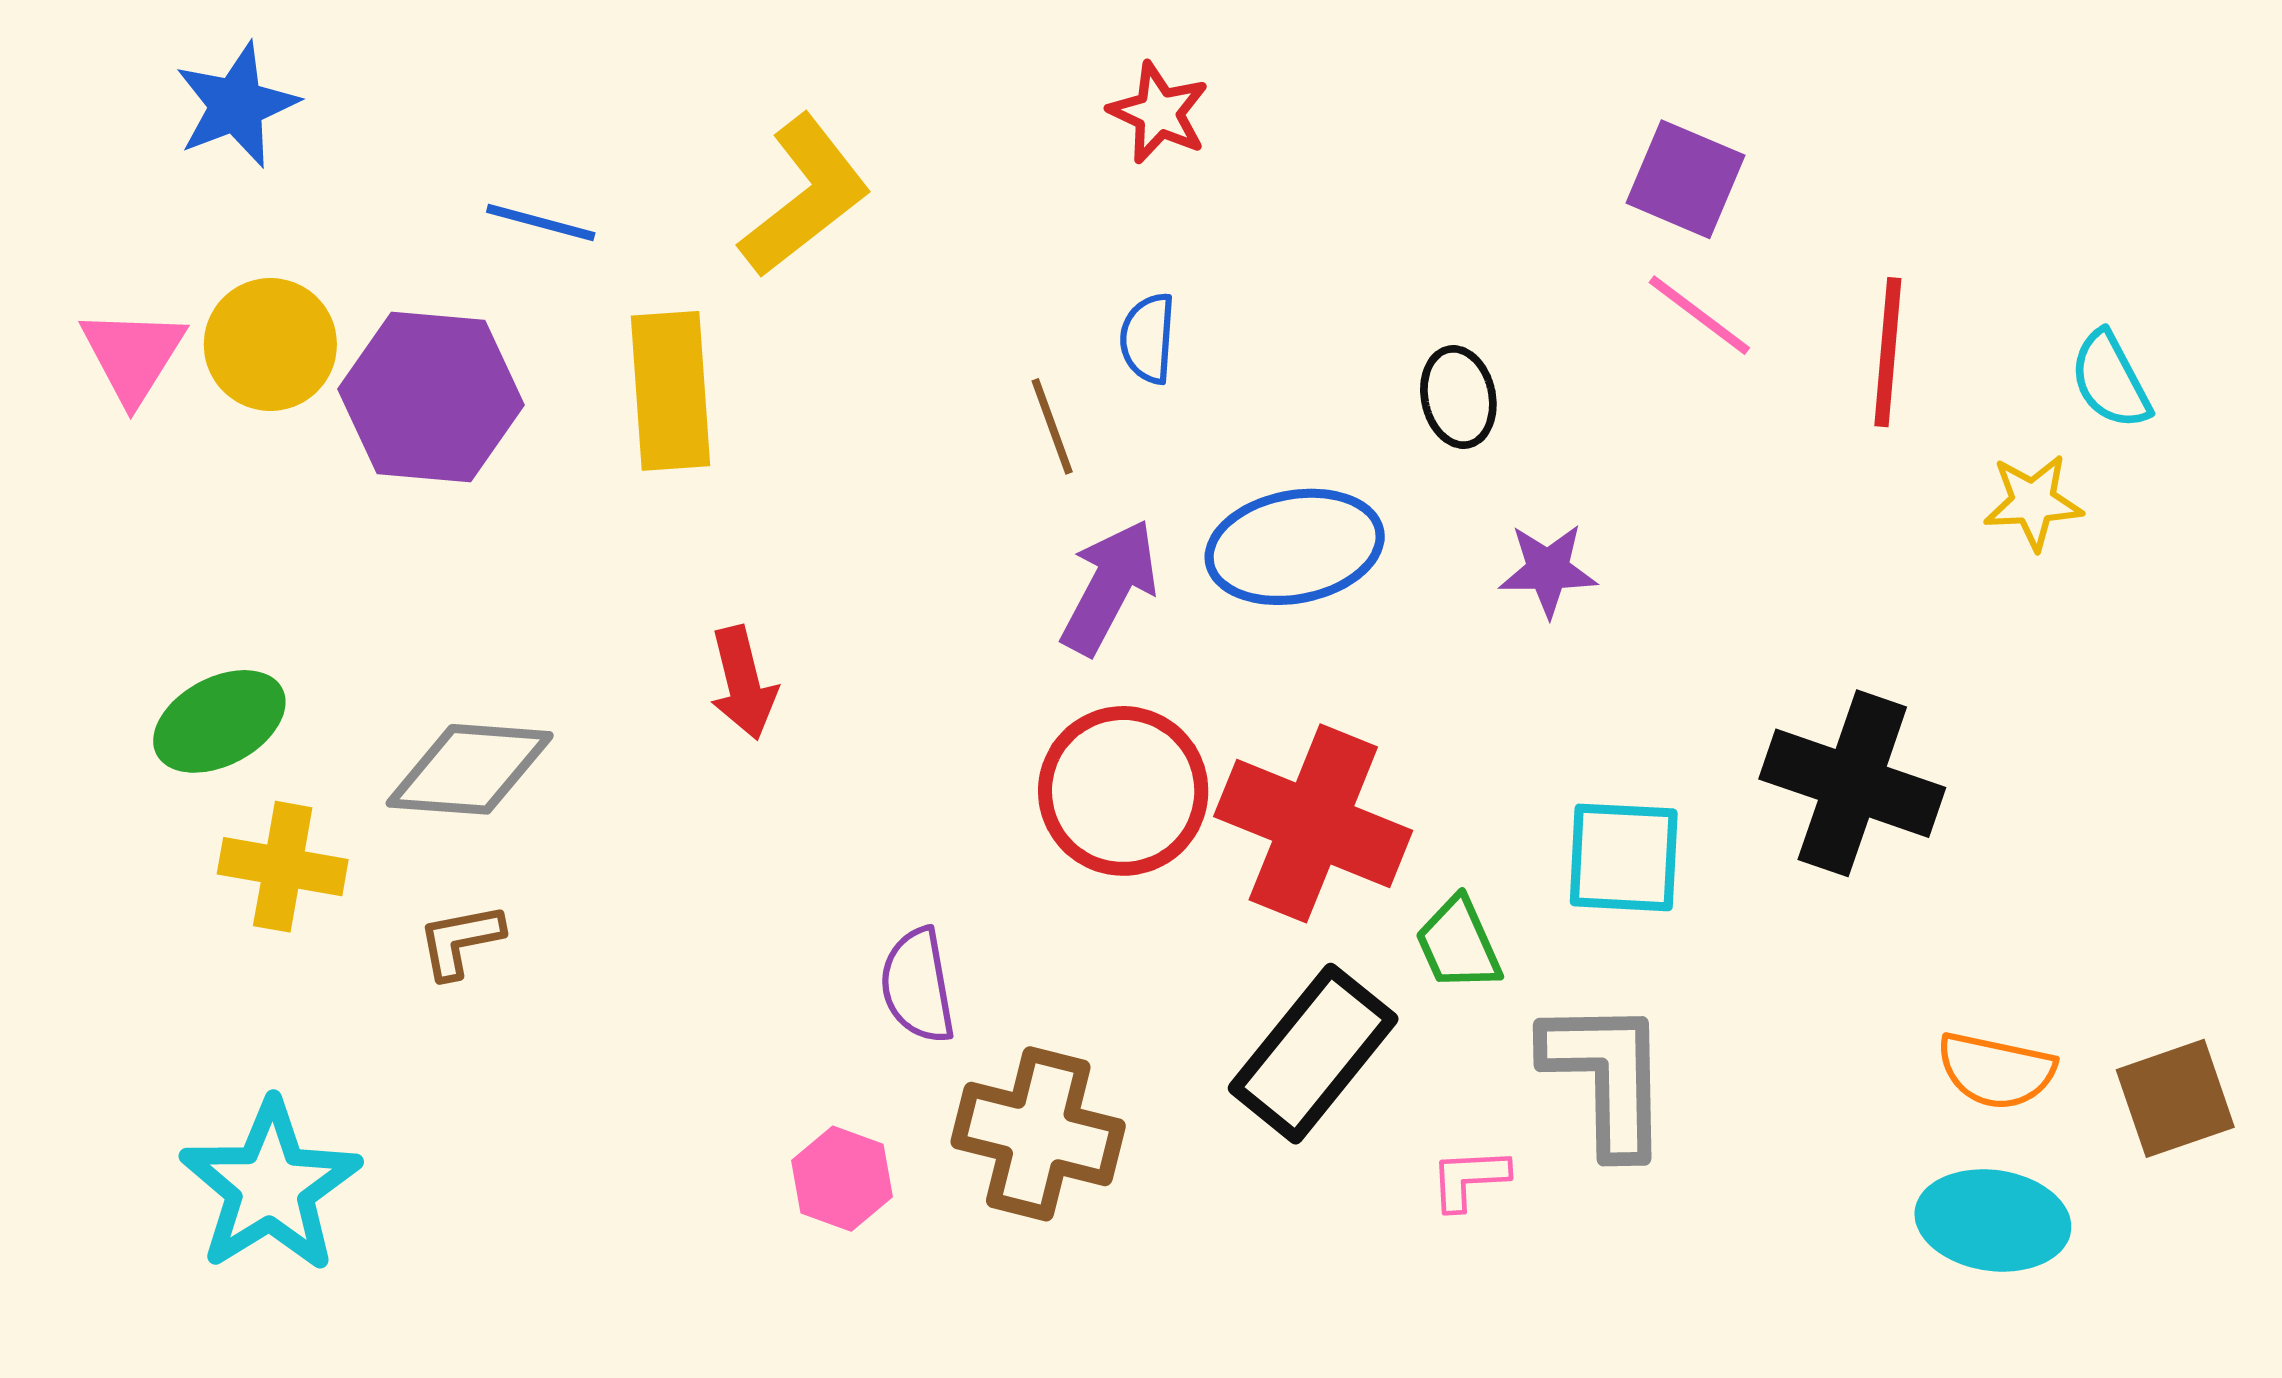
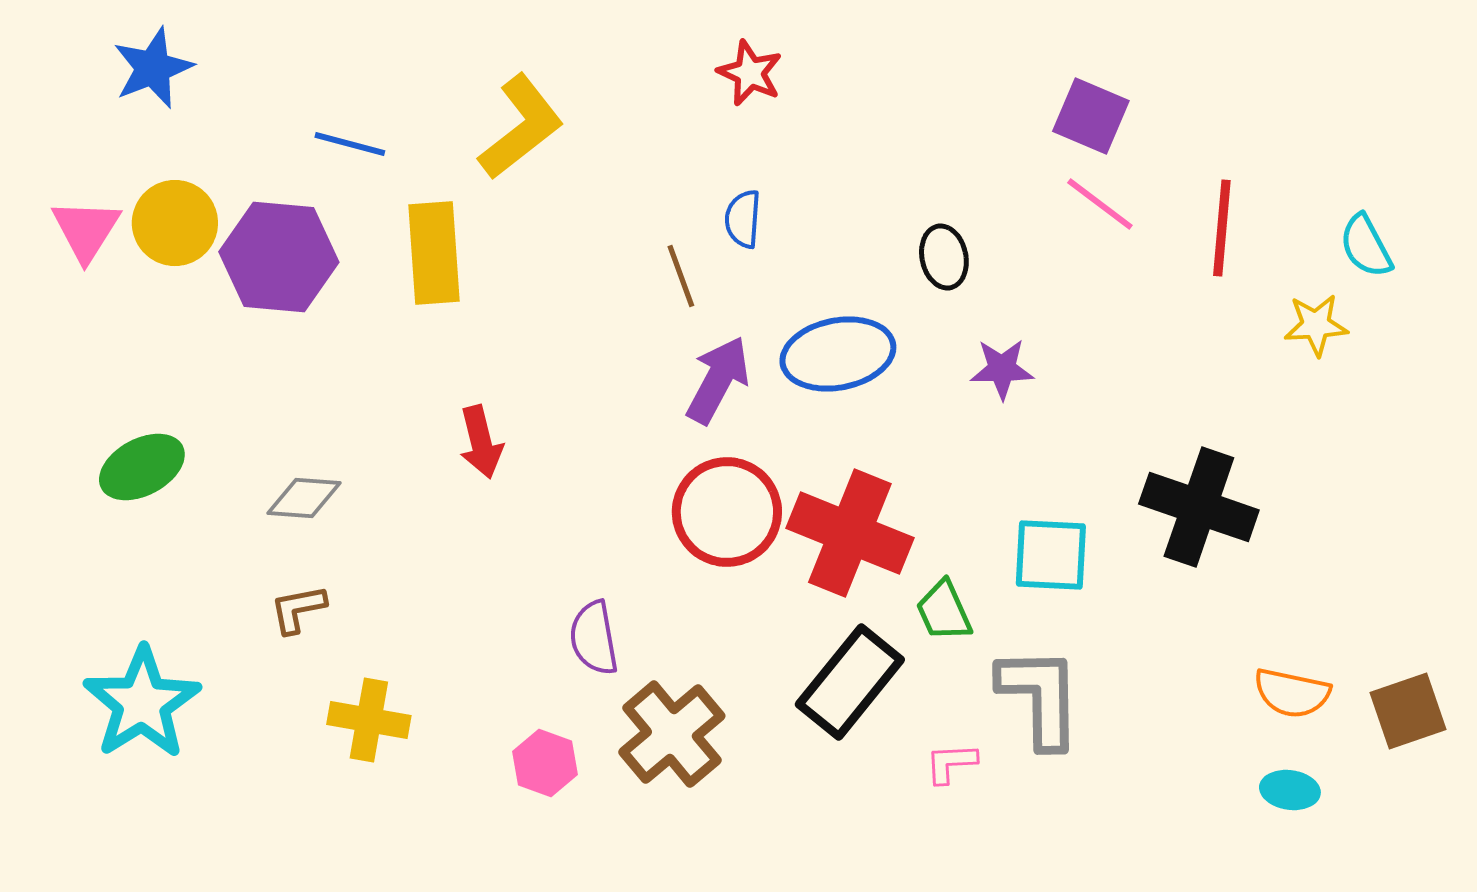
gray diamond: (470, 769) -> (304, 498), size x0.7
yellow cross: (283, 867) -> (369, 720), moved
brown cross: (1038, 1134) -> (672, 734), turned 36
cyan star: (270, 1186) -> (142, 703), moved
cyan ellipse: (1993, 1220) -> (1290, 790), size x0.6

